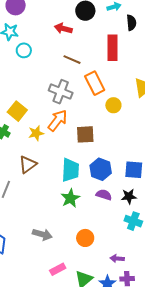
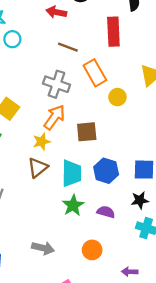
yellow star: (36, 133) -> (42, 142), moved
brown triangle: (28, 164) -> (38, 168), moved
purple semicircle: (104, 195) -> (106, 212), moved

